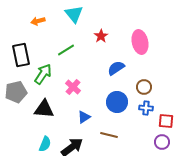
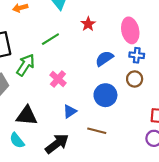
blue cross: (146, 108) -> (137, 55), moved
black triangle: (44, 109) -> (27, 116), moved
cyan semicircle: (45, 144) -> (17, 140), moved, turned 119

